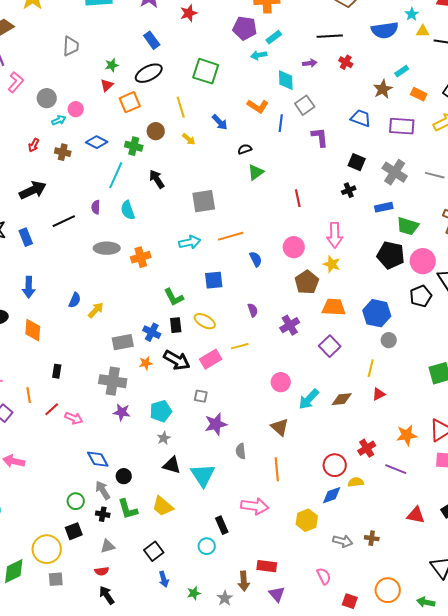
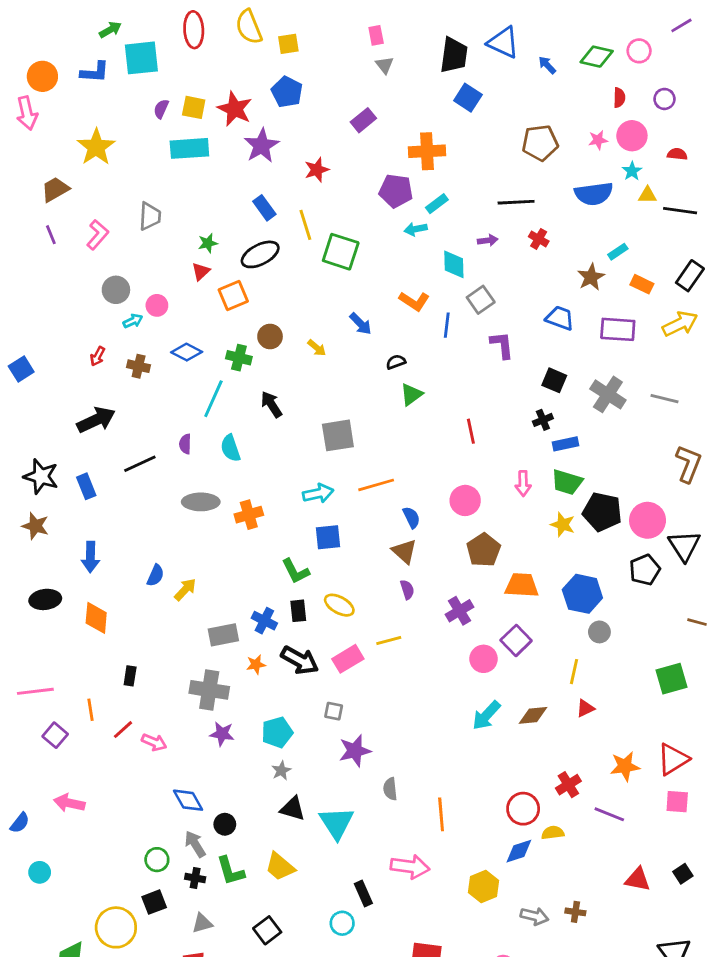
pink L-shape: (16, 82) -> (98, 235), moved
yellow line: (181, 107) -> (305, 225), moved
blue rectangle: (384, 207) -> (566, 444), moved
green trapezoid: (408, 226) -> (567, 482), moved
pink arrow: (335, 235) -> (523, 484), size x0.7
yellow star: (332, 264) -> (563, 525), moved
blue square: (214, 280) -> (328, 537), moved
pink circle: (281, 382) -> (484, 659), moved
brown triangle: (280, 427) -> (404, 551), moved

